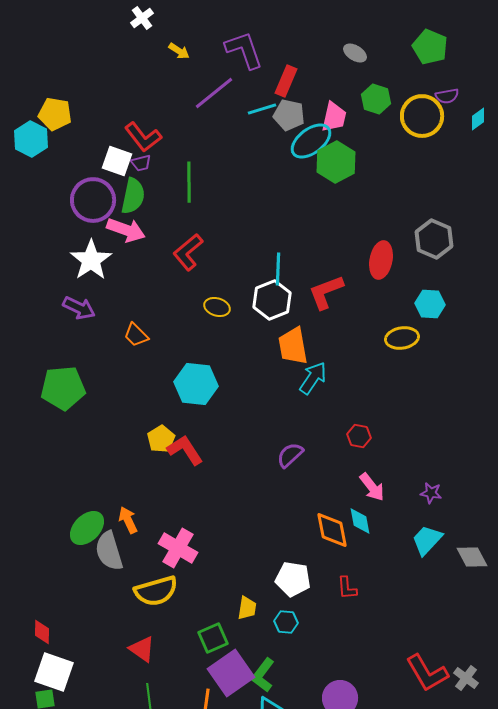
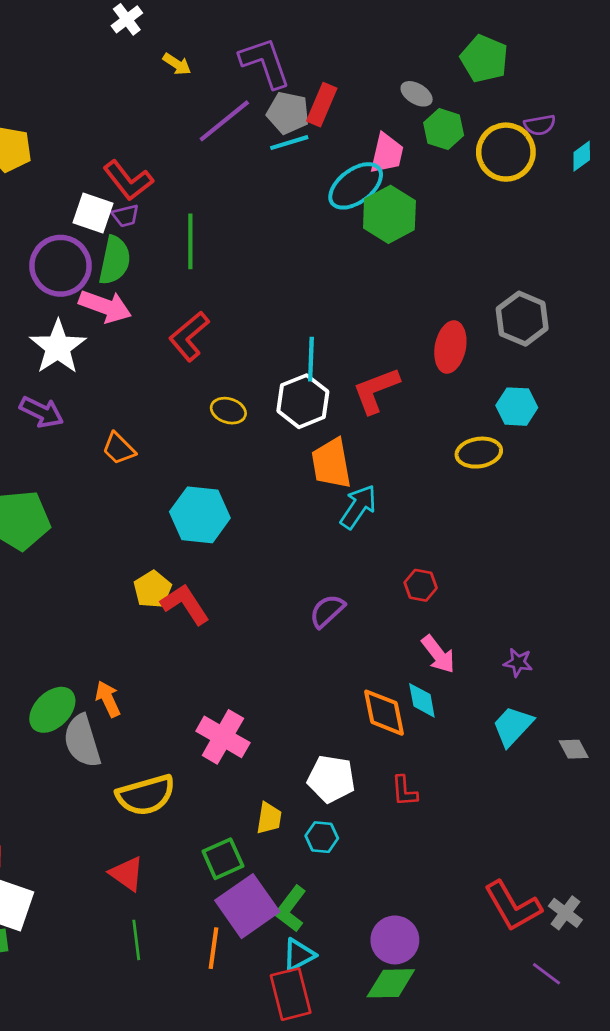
green pentagon: (430, 47) -> (484, 59), moved
gray ellipse: (355, 53) -> (417, 94), moved
gray pentagon: (289, 115) -> (288, 113), moved
pink cross: (178, 548) -> (223, 737), moved
gray diamond: (472, 557) -> (574, 749), size x0.7

